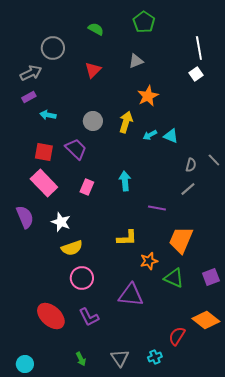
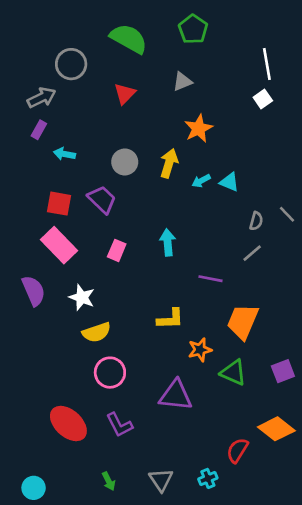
green semicircle: (96, 29) -> (129, 39), size x1.8
purple rectangle: (29, 97) -> (39, 130), turned -32

